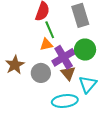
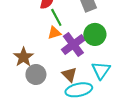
gray circle: (41, 73) -> (36, 74), moved
brown triangle: (68, 73) -> (69, 75), moved

